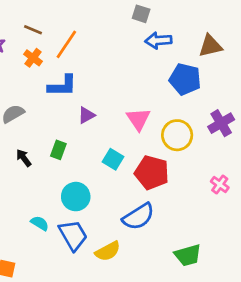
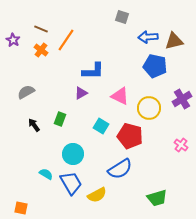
blue arrow: (158, 40) -> (148, 37), moved
blue L-shape: (62, 86) -> (93, 71), moved
pink triangle: (138, 119) -> (120, 96), turned -30

